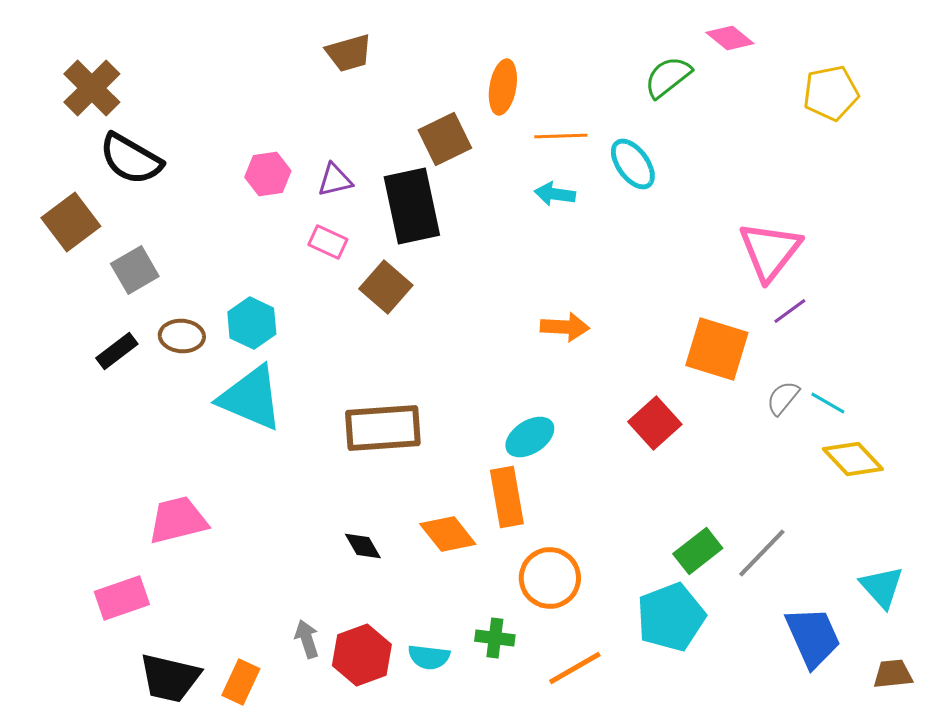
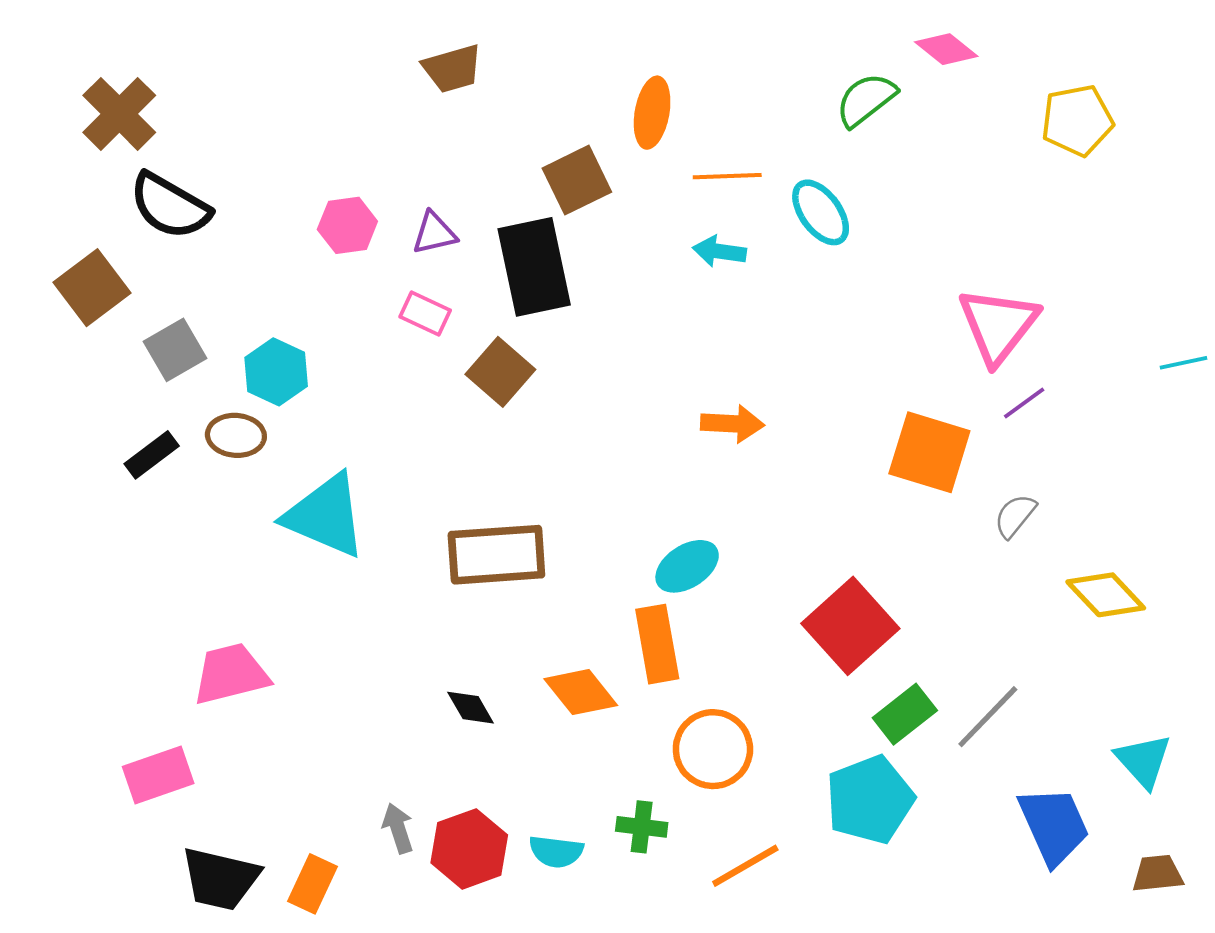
cyan hexagon: (252, 323) -> (276, 372), moved
cyan line: (828, 403) -> (1184, 363), moved, turned -42
red square: (655, 423) -> (850, 626), moved, size x1.4

